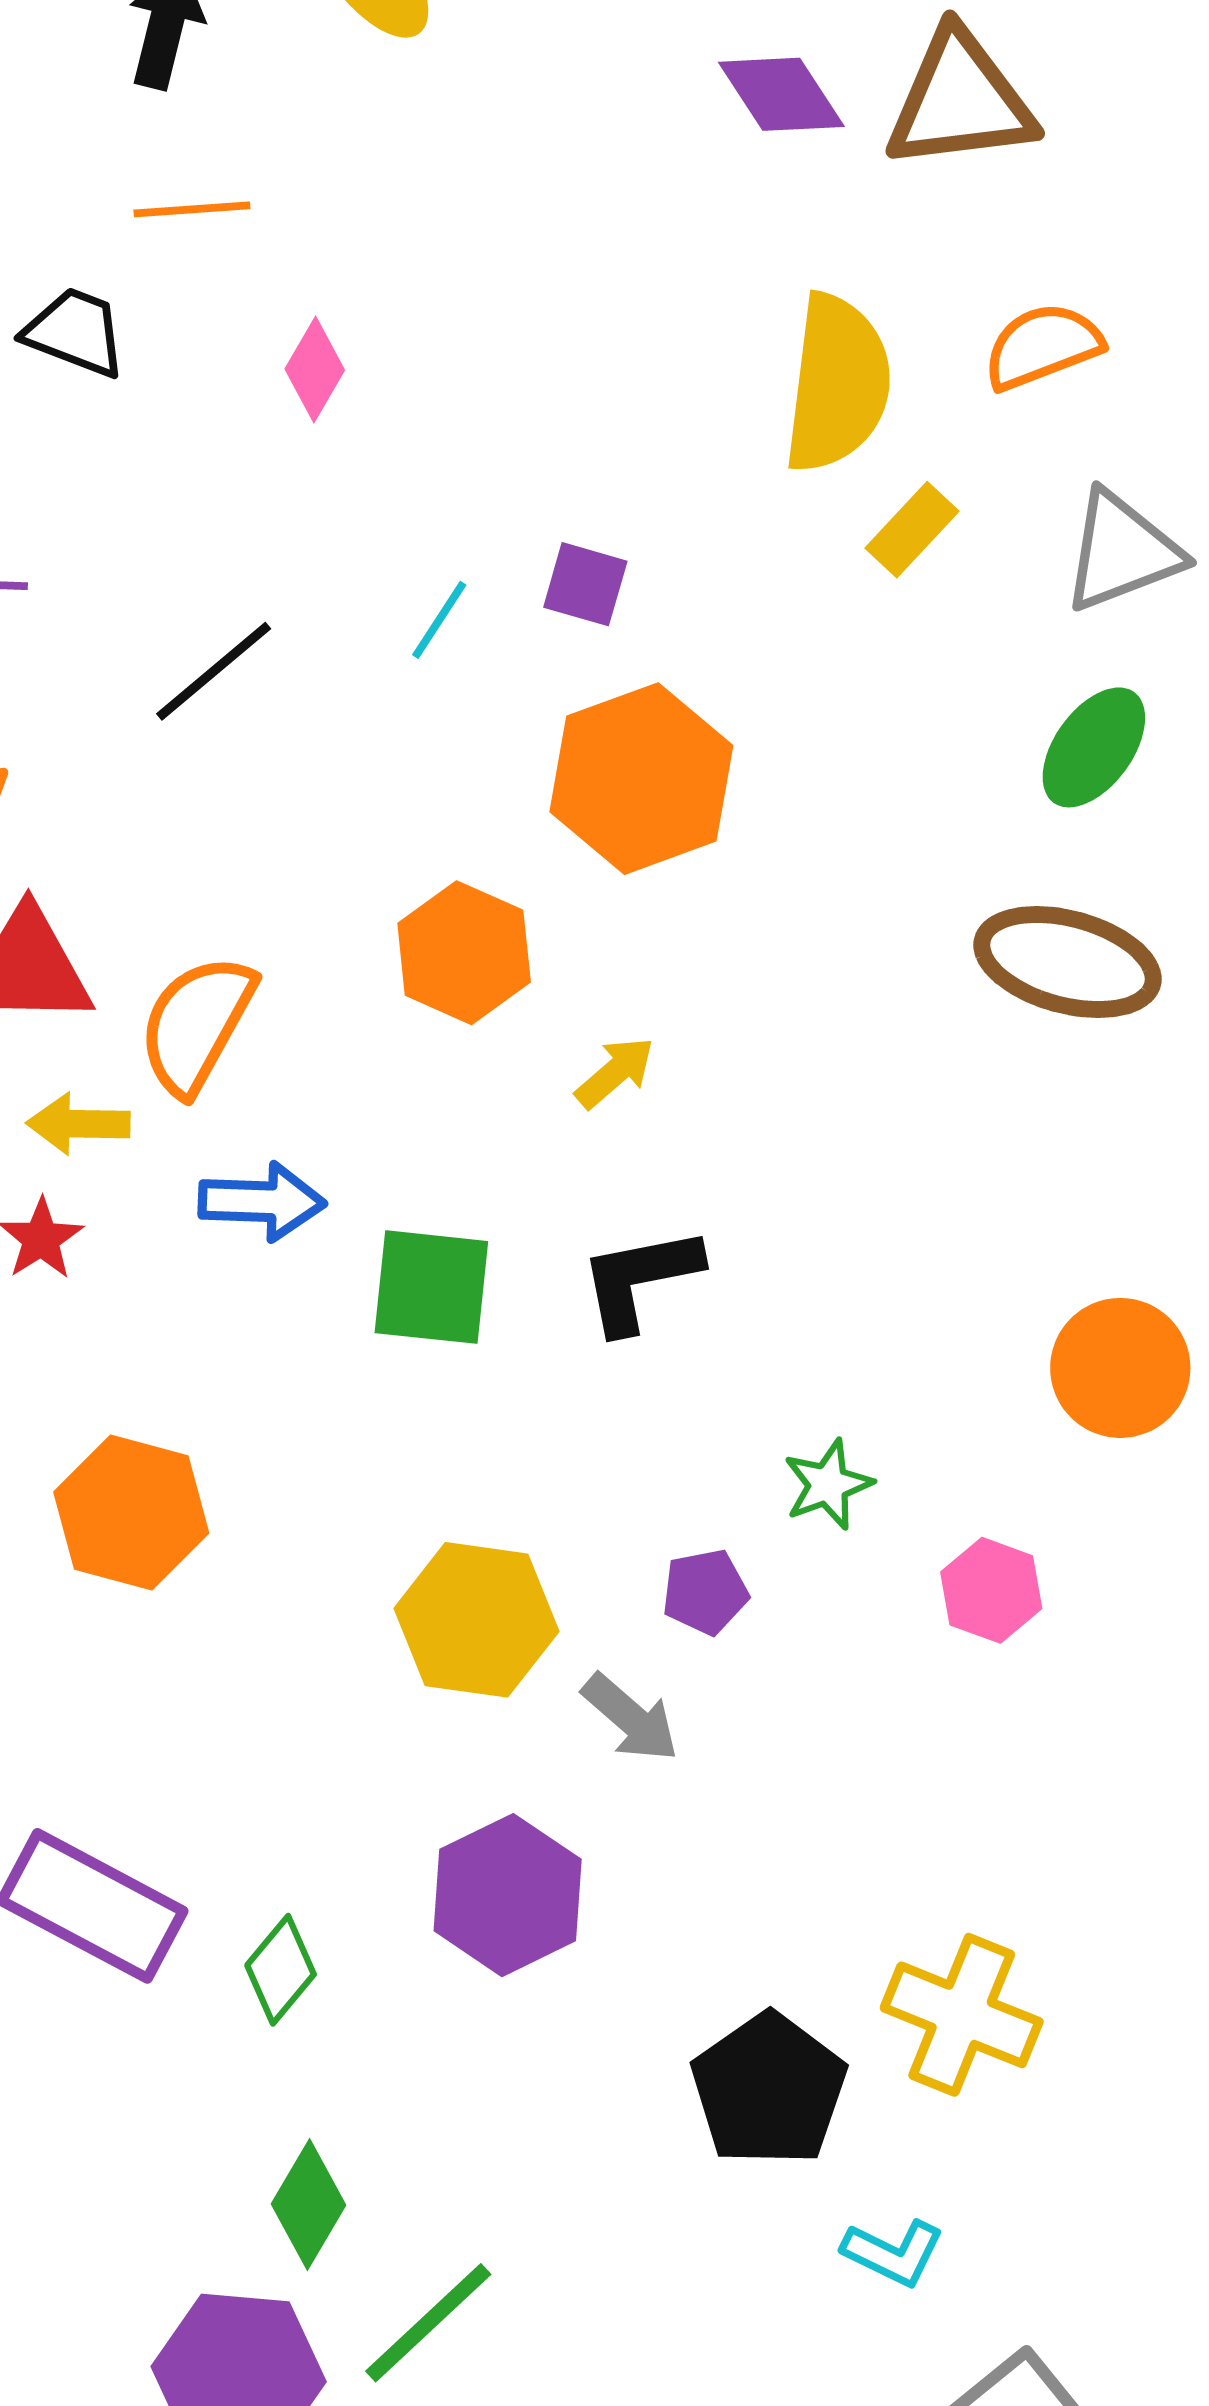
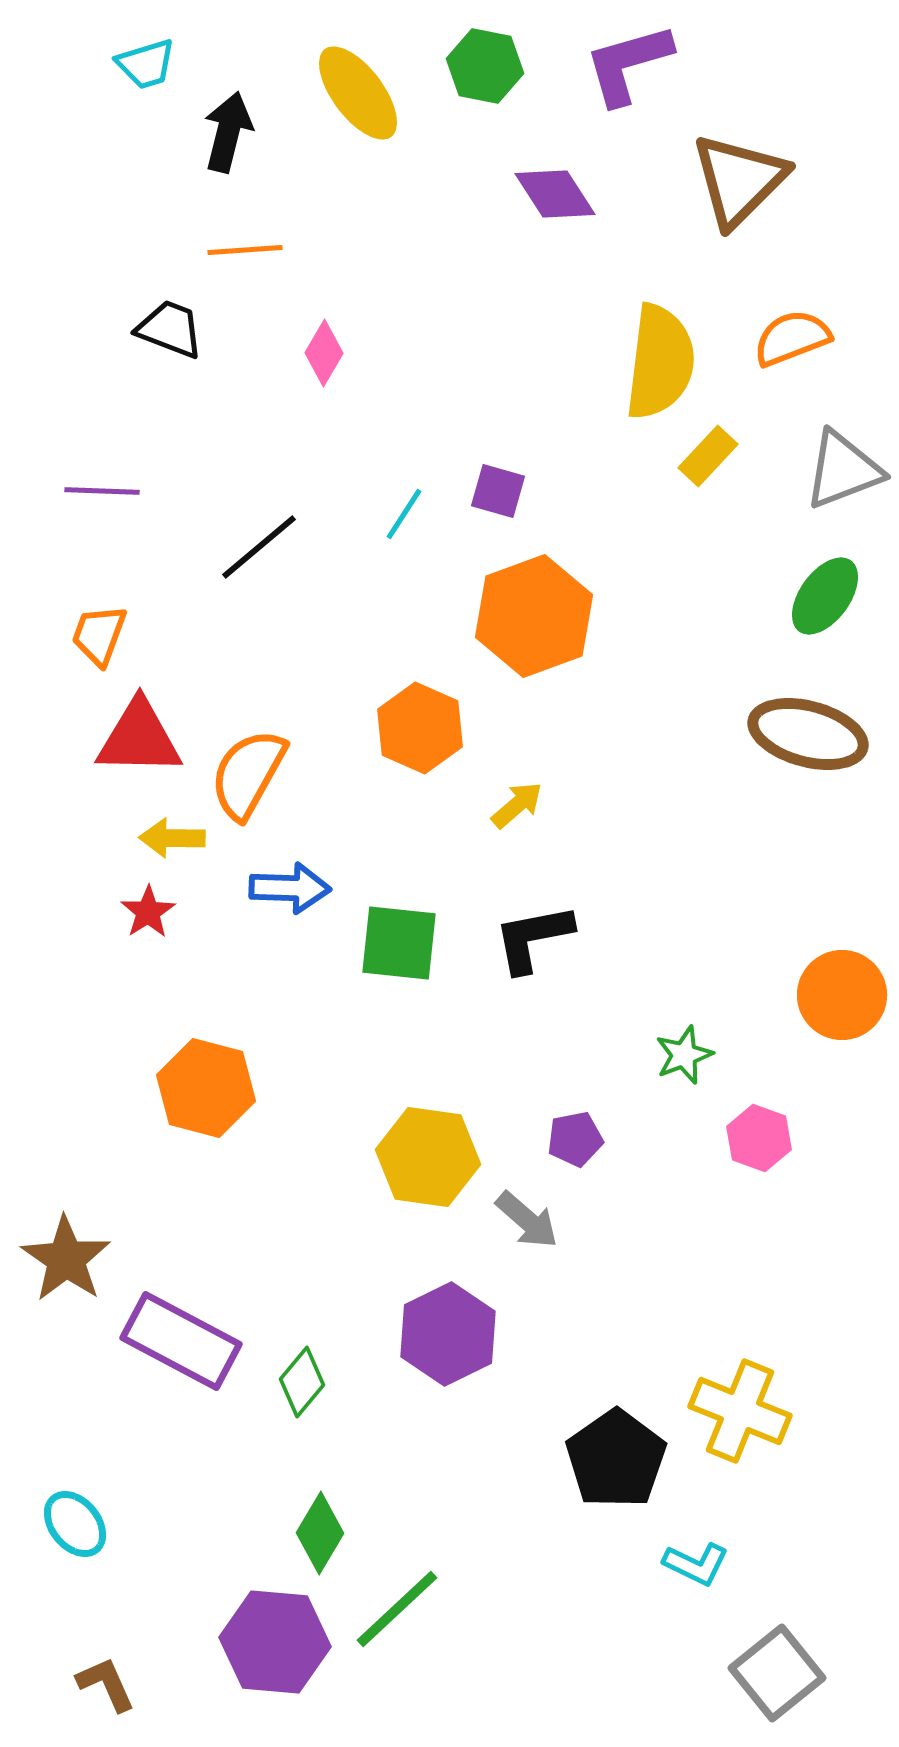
purple diamond: (781, 94) -> (555, 194), moved
brown triangle: (960, 100) -> (739, 180), turned -38
green star: (828, 1485) -> (684, 1055), moved

